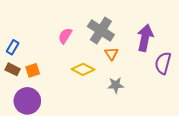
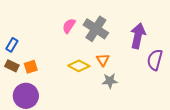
pink semicircle: (65, 36) -> (69, 26), moved
orange triangle: (111, 54) -> (103, 60), moved

